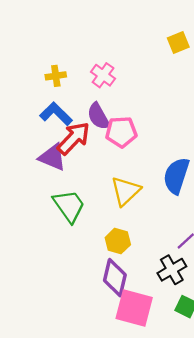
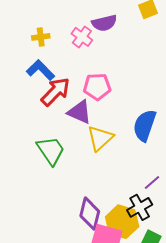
purple semicircle: (98, 116) -> (104, 23), moved, turned -75
purple triangle: (52, 157) -> (80, 112), moved
yellow hexagon: (118, 241) -> (122, 222), moved, size x1.5

